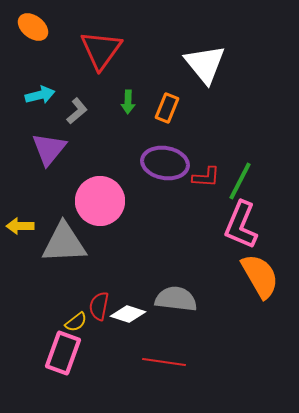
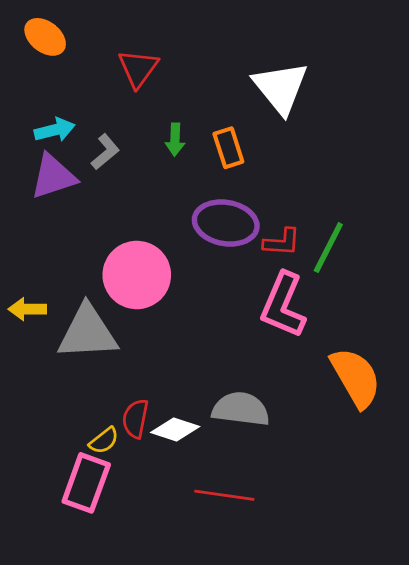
red triangle: (101, 50) -> (138, 68), size x0.7
orange rectangle: (167, 108) -> (228, 148), turned -40
purple triangle: (49, 149) -> (53, 176), moved, turned 33
pink L-shape: (241, 225) -> (283, 305), moved

